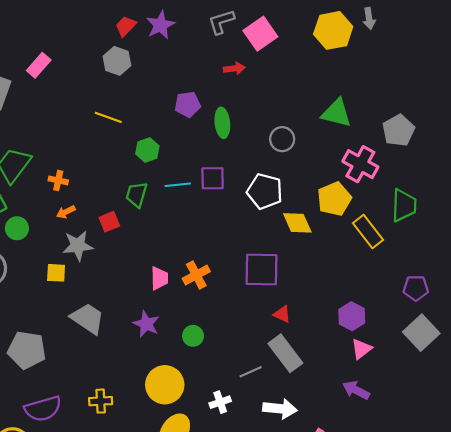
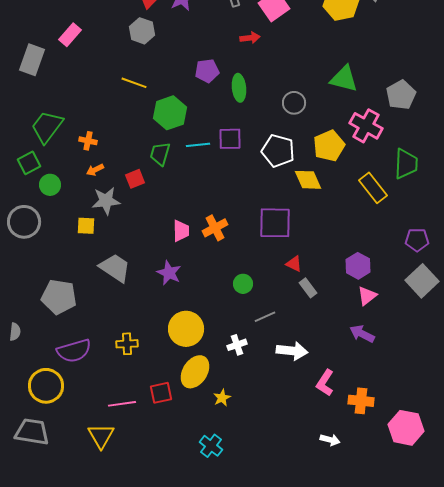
green hexagon: (147, 150) -> (170, 113), size x1.5
yellow pentagon: (334, 199) -> (329, 146), moved
green circle: (193, 336) -> (243, 284), moved
gray rectangle: (285, 353) -> (308, 288), moved, size x0.6

